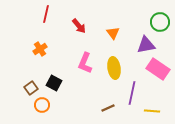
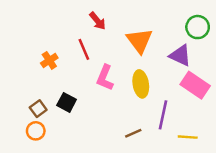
red line: (46, 14) -> (84, 49), moved, turned -36
red arrow: (79, 26) -> (97, 21), moved
orange triangle: (113, 33) -> (140, 41), size x1.6
purple triangle: (146, 45) -> (180, 55), turned 36
orange circle: (42, 105) -> (36, 131), moved

